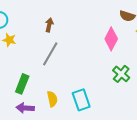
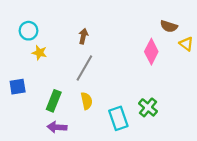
green cross: (121, 74) -> (148, 107), moved
yellow semicircle: (52, 99) -> (87, 101), moved

